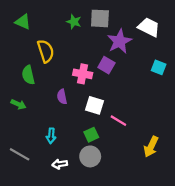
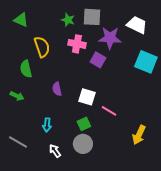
purple star: (120, 41) -> (110, 38), turned 30
cyan square: (159, 67) -> (146, 62), size x1.6
pink cross: (83, 74) -> (77, 44), moved
white arrow: (60, 164) -> (55, 151), turned 64

